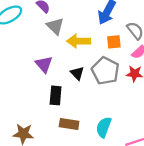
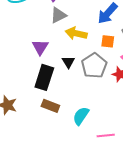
gray triangle: (55, 26) -> (58, 15), turned 36
black rectangle: (56, 95) -> (44, 77), size x1.4

